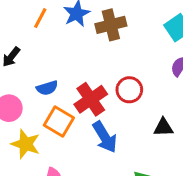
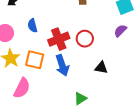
blue semicircle: (47, 88) -> (32, 26), turned 80
orange square: (59, 121) -> (35, 60), moved, turned -30

